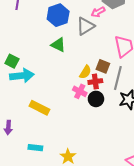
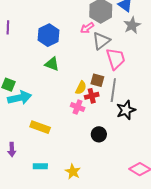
gray triangle: (85, 26) -> (101, 41), moved
black circle: (96, 99) -> (99, 134), moved

